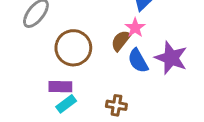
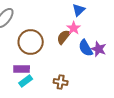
purple star: (171, 58) -> (99, 49), size x0.7
blue semicircle: (138, 61) -> (86, 48), moved

